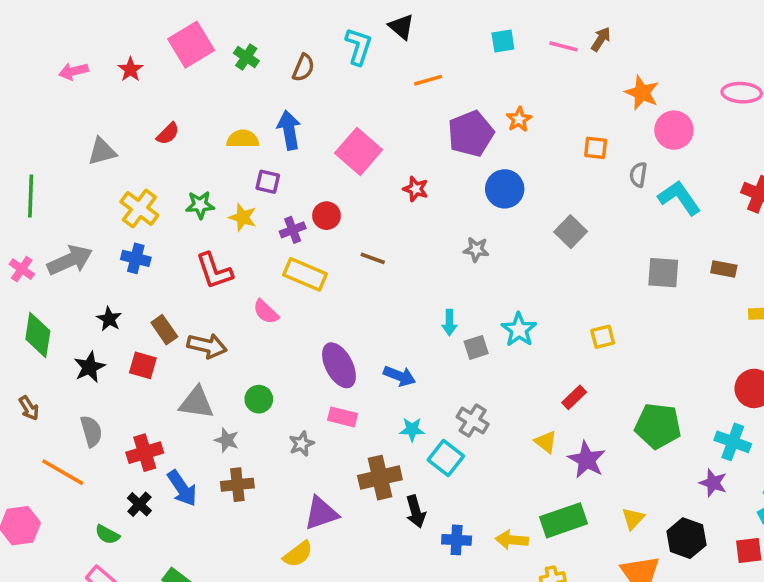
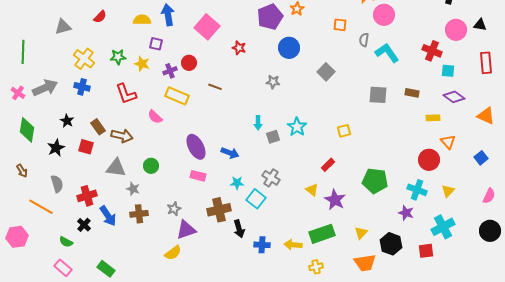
gray star: (302, 444) -> (174, 209), moved

